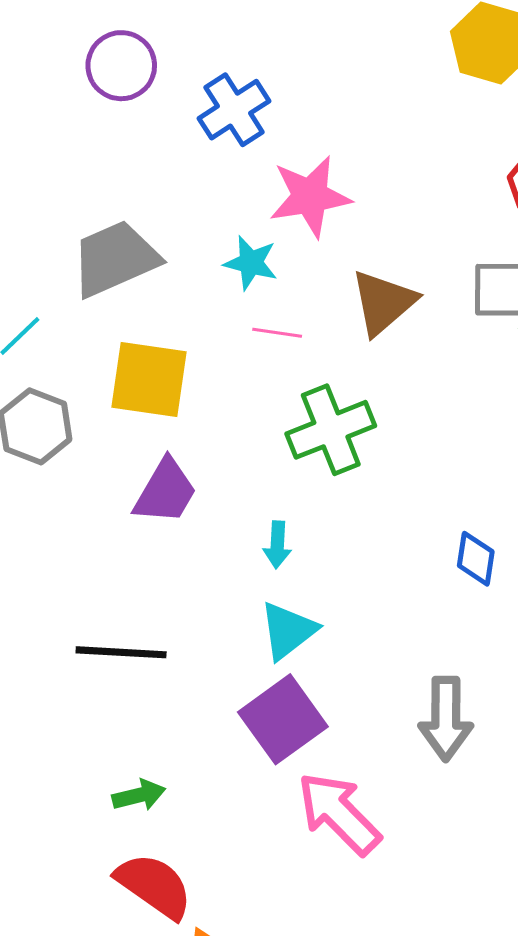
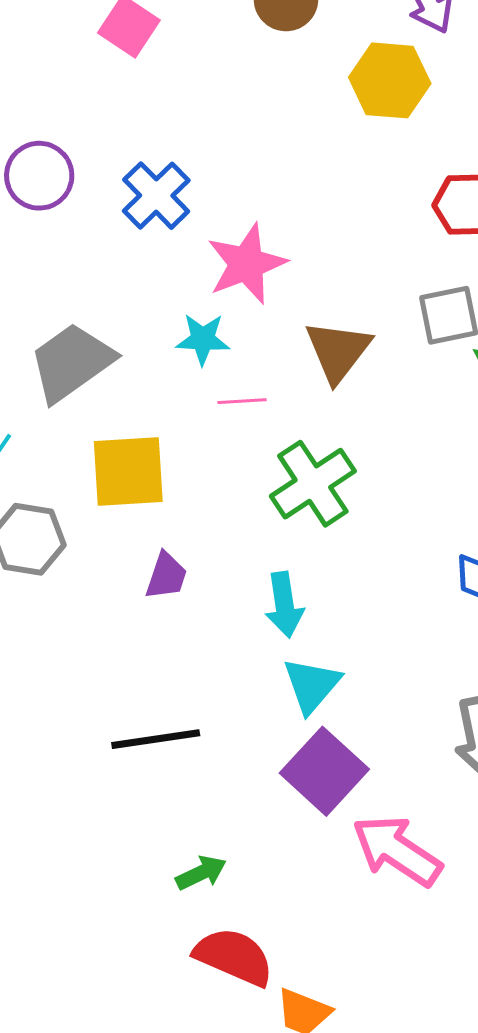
purple trapezoid: (165, 492) -> (166, 576), size x0.7
cyan arrow: (277, 545) -> (284, 605), size x1.4

